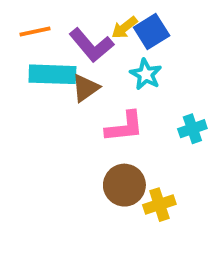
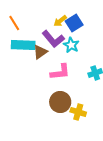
orange line: (35, 32) -> (14, 23), turned 70
purple L-shape: (91, 45) -> (53, 39), moved
yellow cross: (159, 205) -> (78, 112), turned 35

